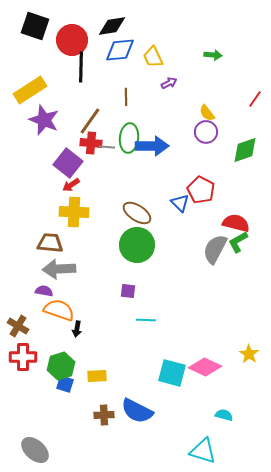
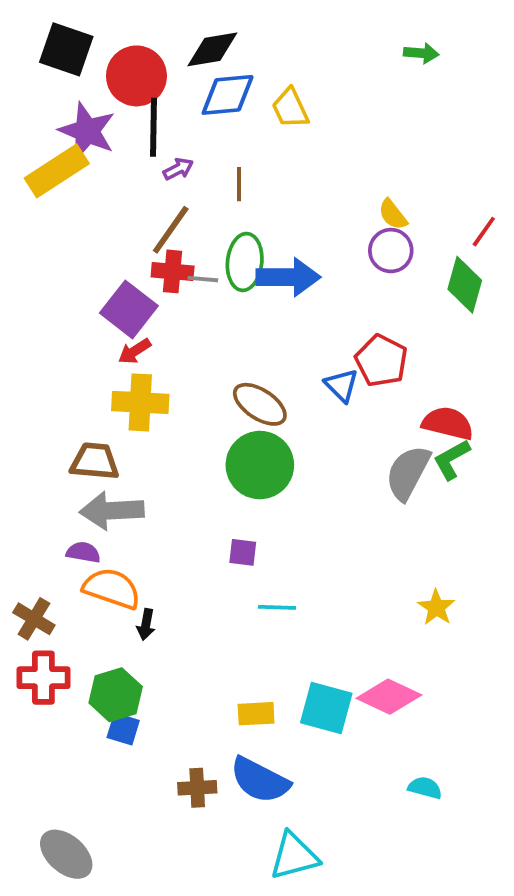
green arrow: (213, 55) -> (421, 53), moved
purple arrow: (169, 83) -> (178, 169), moved
red line: (255, 99) -> (484, 232), moved
purple star: (44, 120) -> (87, 131), moved
green diamond: (245, 150) -> (465, 285), turned -56
yellow star: (249, 354) -> (436, 607), moved
yellow rectangle: (97, 376) -> (256, 714), moved
cyan triangle: (203, 451) -> (294, 856), moved, turned -32

